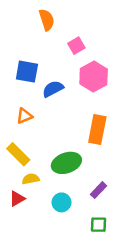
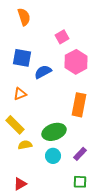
orange semicircle: (47, 20) -> (24, 17), moved
red triangle: (17, 199) -> (20, 184), moved
cyan circle: (62, 202) -> (53, 156), moved

